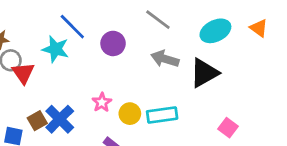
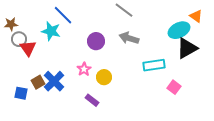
cyan ellipse: (215, 31) -> (179, 30), moved
purple circle: (113, 43) -> (96, 41), moved
black triangle: (204, 73) -> (187, 48), moved
cyan rectangle: (162, 115) -> (154, 65), moved

